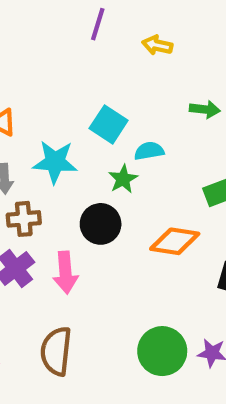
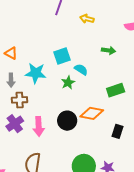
cyan square: (109, 124) -> (62, 56), turned 36
cyan semicircle: (149, 151) -> (81, 69), turned 40
black circle: (101, 224) -> (67, 121), moved

